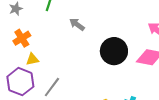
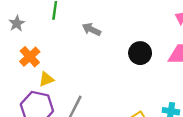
black circle: (114, 51) -> (140, 53), size x0.7

